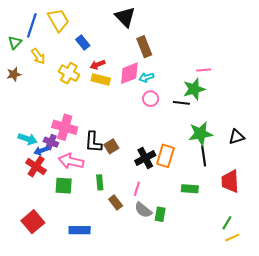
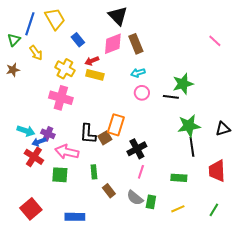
pink line: (204, 70) -> (215, 41), moved, turned 48
pink diamond: (129, 73) -> (113, 44), moved
pink cross: (65, 127) -> (61, 98), moved
orange rectangle: (165, 156) -> (116, 125), moved
pink line: (137, 189) -> (141, 172), moved
yellow line: (232, 238) -> (178, 209), moved

